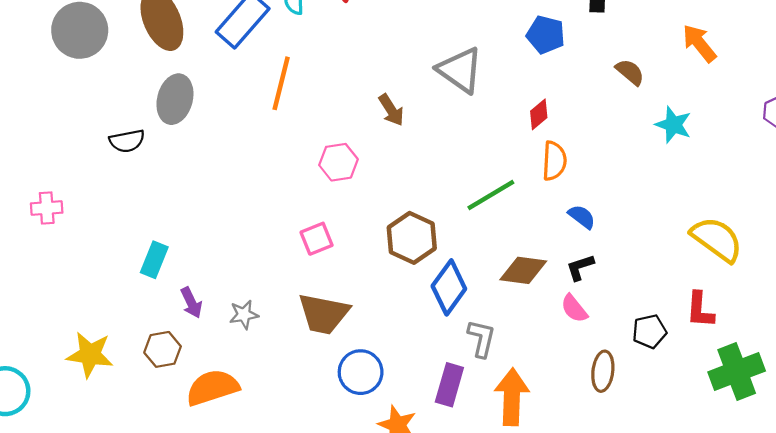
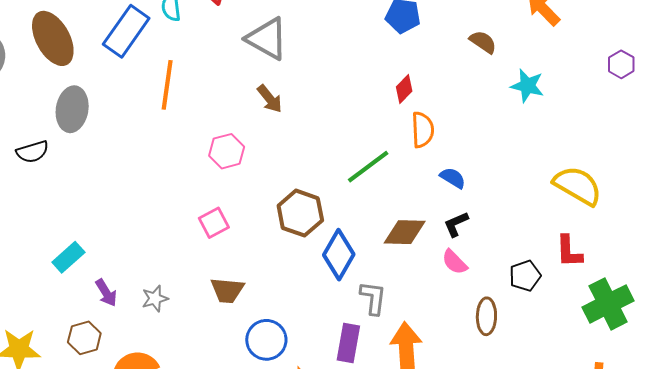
gray triangle: (460, 70) -> (267, 39), moved
cyan rectangle: (154, 260) -> (68, 257), turned 32
brown trapezoid: (324, 314) -> (227, 290), size x0.7

